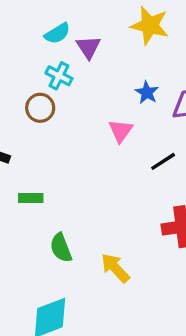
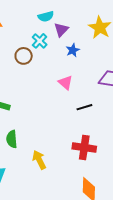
blue star: (147, 92) -> (73, 50), moved
pink triangle: (121, 131) -> (65, 83), turned -42

